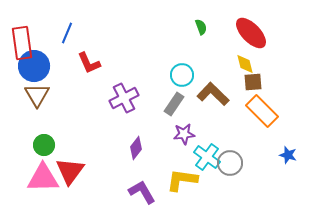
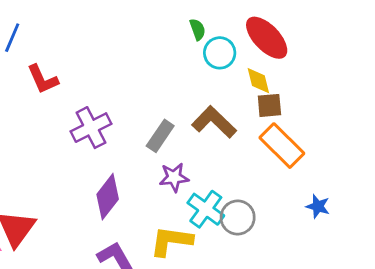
cyan circle: (182, 75) -> (220, 53), moved
purple diamond: (136, 148) -> (108, 197), size x1.4

